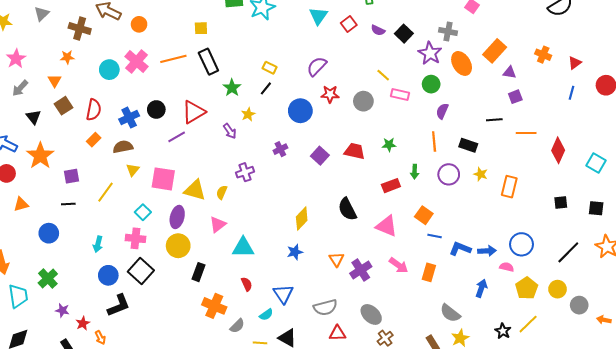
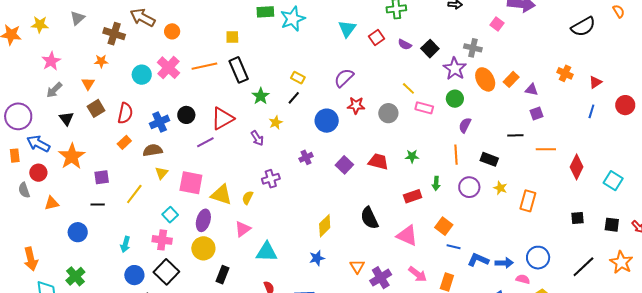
orange rectangle: (495, 51) -> (511, 79), moved, size x0.7

